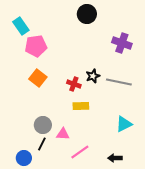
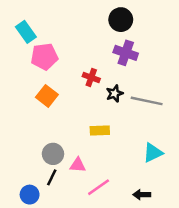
black circle: (87, 14) -> (121, 20), moved
purple cross: (122, 43) -> (126, 53), moved
red cross: (74, 84) -> (91, 78), moved

